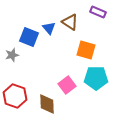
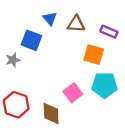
purple rectangle: (98, 12) -> (109, 32), moved
brown triangle: (70, 22) -> (76, 24), turned -30
blue triangle: (49, 28) -> (50, 19), moved

